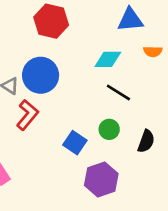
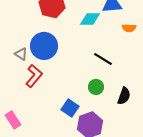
cyan diamond: (108, 59) -> (90, 19), moved
blue square: (75, 143) -> (70, 108), moved

